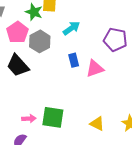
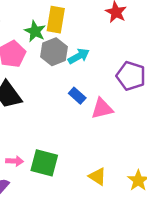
gray hexagon: (40, 41) -> (54, 52), moved
blue rectangle: (74, 60) -> (77, 96), turned -40

